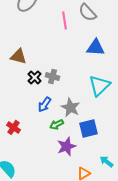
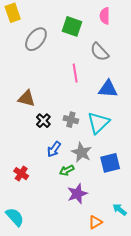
pink line: (65, 20) -> (75, 73), moved
gray cross: (53, 76) -> (71, 120), moved
cyan triangle: (100, 85) -> (98, 123), moved
blue square: (89, 128) -> (110, 163), moved

